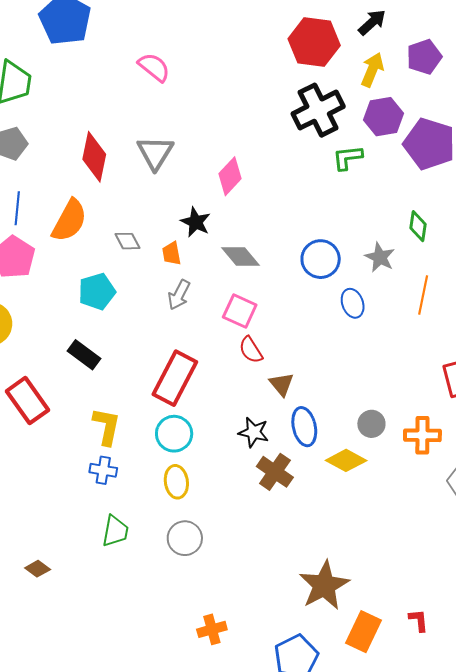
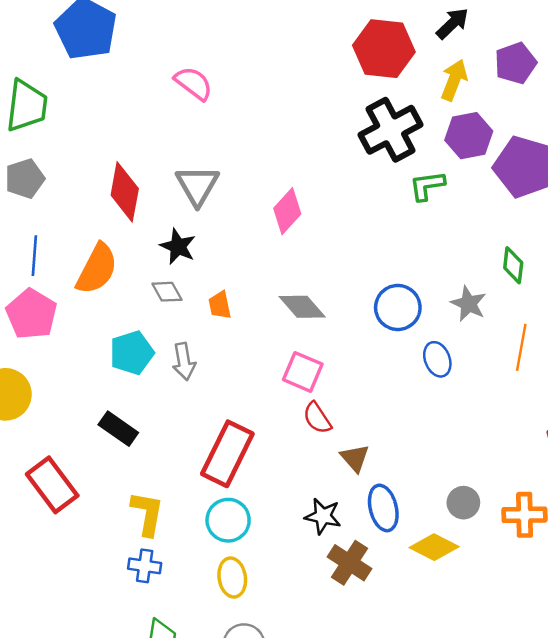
black star: (196, 222) -> (178, 246), moved
gray arrow: (179, 295) -> (184, 362), moved, turned -36

